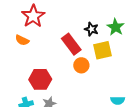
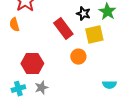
orange semicircle: (22, 40) -> (14, 25), turned 48
orange circle: (81, 65) -> (78, 57), moved

